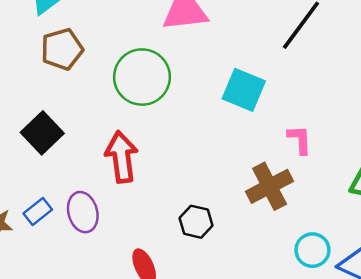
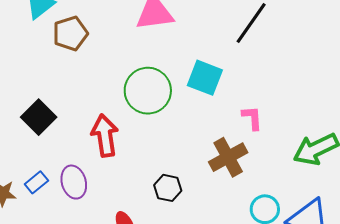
brown pentagon: (62, 49) -> (70, 33), moved
green circle: (142, 77) -> (148, 91), moved

